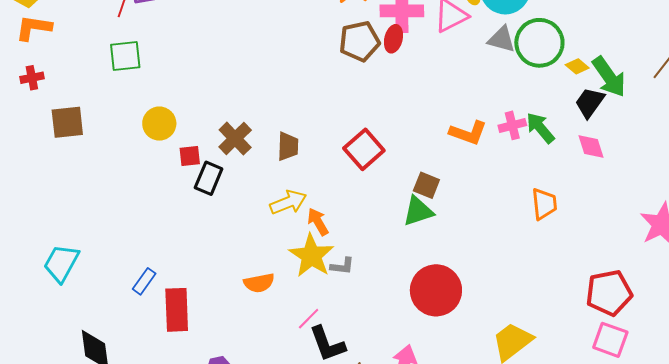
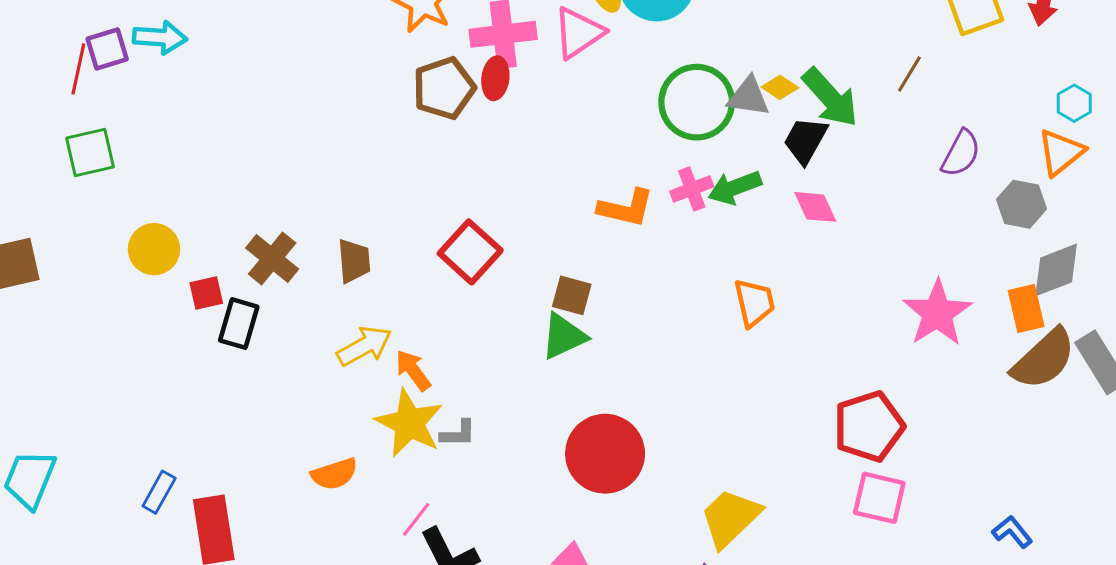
gray triangle: (501, 39) -> (748, 97), moved
green circle: (539, 43) -> (697, 102), moved
green arrow: (540, 128) -> (735, 188), turned -64

